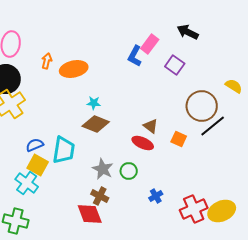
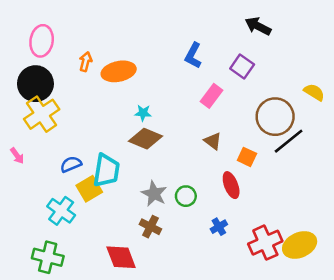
pink rectangle: (150, 44) -> (212, 96), moved
red ellipse: (143, 143) -> (231, 185), moved, turned 45
yellow square: (38, 165) -> (89, 189), moved, turned 30
red diamond: (90, 214) -> (121, 257), moved

